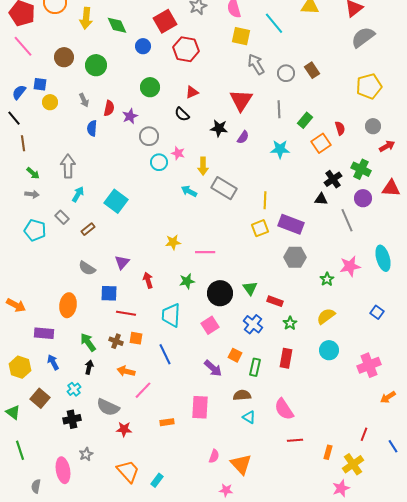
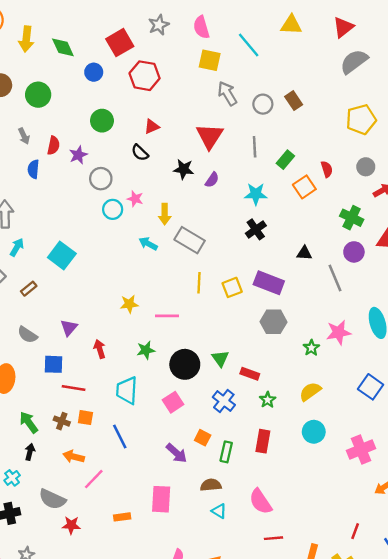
black cross: (333, 179) -> (256, 229), moved
yellow line: (265, 200) -> (199, 283), moved
blue square: (377, 312) -> (371, 387), size x1.5

